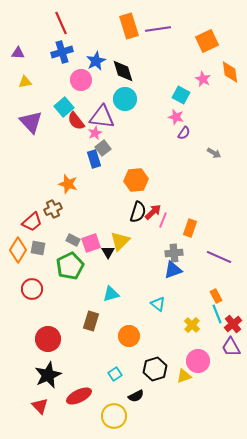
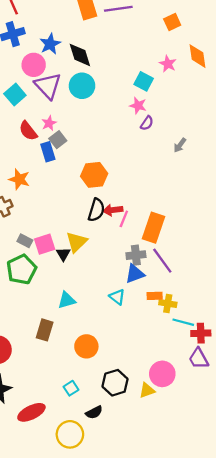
orange square: (207, 41) -> (172, 22), size x0.7
purple triangle: (102, 117) -> (48, 86), moved, turned 40
red semicircle: (76, 121) -> (28, 131), moved
gray arrow: (214, 153) -> (180, 145), turned 96
red arrow: (153, 212) -> (113, 210), turned -144
orange rectangle: (190, 228) -> (153, 228), size x1.5
purple line: (219, 257) -> (162, 261), moved, turned 30
orange rectangle: (216, 296) -> (155, 296), moved, turned -64
cyan triangle: (158, 304) -> (117, 297), moved
cyan line: (217, 314) -> (183, 322), turned -54
red cross: (233, 324) -> (201, 333), turned 36
yellow cross: (192, 325) -> (168, 304), moved, turned -35

